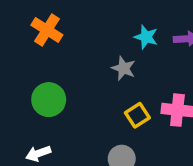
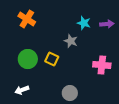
yellow square: (137, 115) -> (52, 59), moved, turned -32

